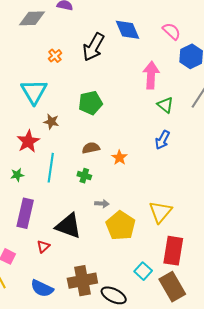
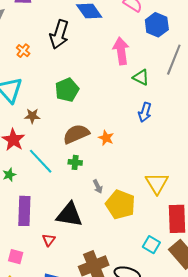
brown semicircle: (91, 148) -> (76, 134), size x1.5
cyan line: (51, 168) -> (41, 161), turned -40
gray arrow: (102, 204) -> (98, 187), turned 72

